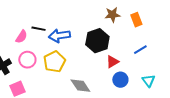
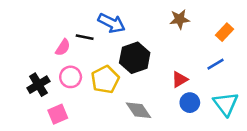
orange rectangle: (136, 20) -> (224, 32), moved, turned 64
blue arrow: (59, 36) -> (112, 23), moved, turned -145
black hexagon: (97, 41) -> (135, 58), moved
cyan triangle: (148, 81) -> (226, 104), size x1.5

